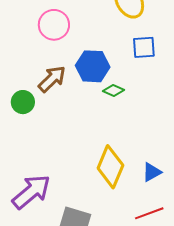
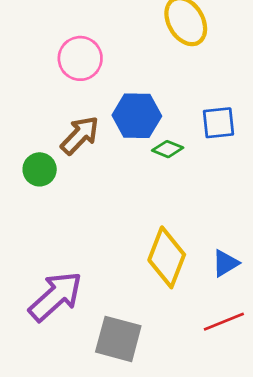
blue square: (144, 47) -> (218, 123), moved

